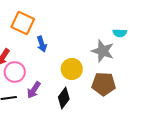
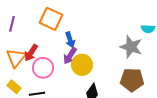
yellow circle: (72, 69) -> (82, 65), moved
purple arrow: (34, 90) -> (70, 56), moved

